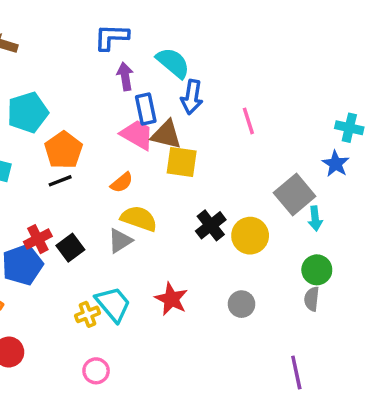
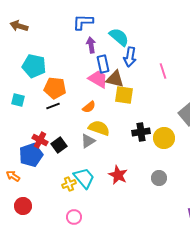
cyan pentagon: (28, 112) -> (34, 66), turned 30
orange pentagon: (64, 150) -> (55, 88), turned -30
black cross: (211, 225) -> (141, 132), turned 30
red cross: (38, 239) -> (40, 140), turned -35

